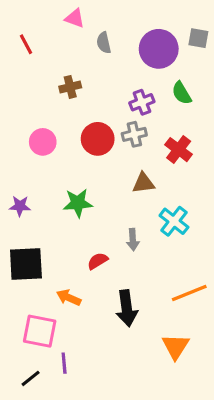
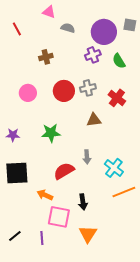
gray semicircle: (104, 43) -> (68, 28), turned 120
purple cross: (142, 102) -> (93, 55), moved
cyan cross: (174, 221) -> (114, 168), moved
red semicircle: (98, 261) -> (64, 171), size x1.5
black arrow: (127, 308) -> (83, 202), size x0.7
pink square: (40, 331) -> (59, 217), moved
orange triangle: (175, 346) -> (88, 234), moved
black line: (31, 378) -> (15, 236), moved

